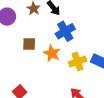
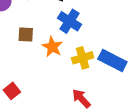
blue cross: (65, 31) -> (69, 21), turned -30

